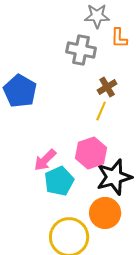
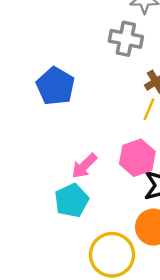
cyan pentagon: (59, 181) -> (72, 200), moved

